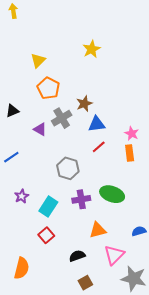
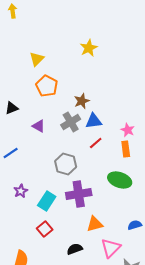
gray cross: (62, 118) -> (71, 122), moved
green ellipse: (112, 194) -> (120, 180), moved
purple cross: (81, 199) -> (79, 194), size x1.4

